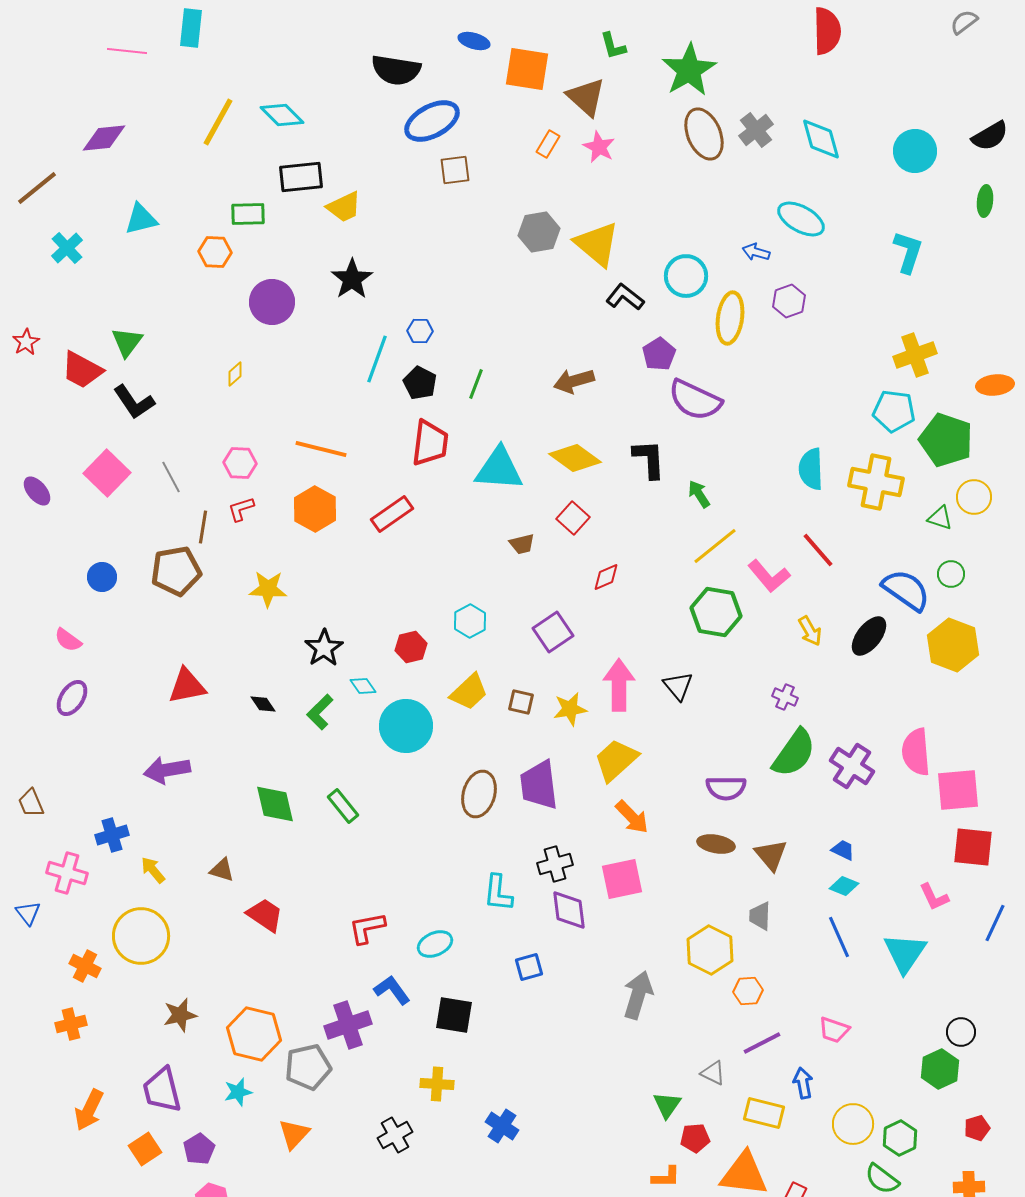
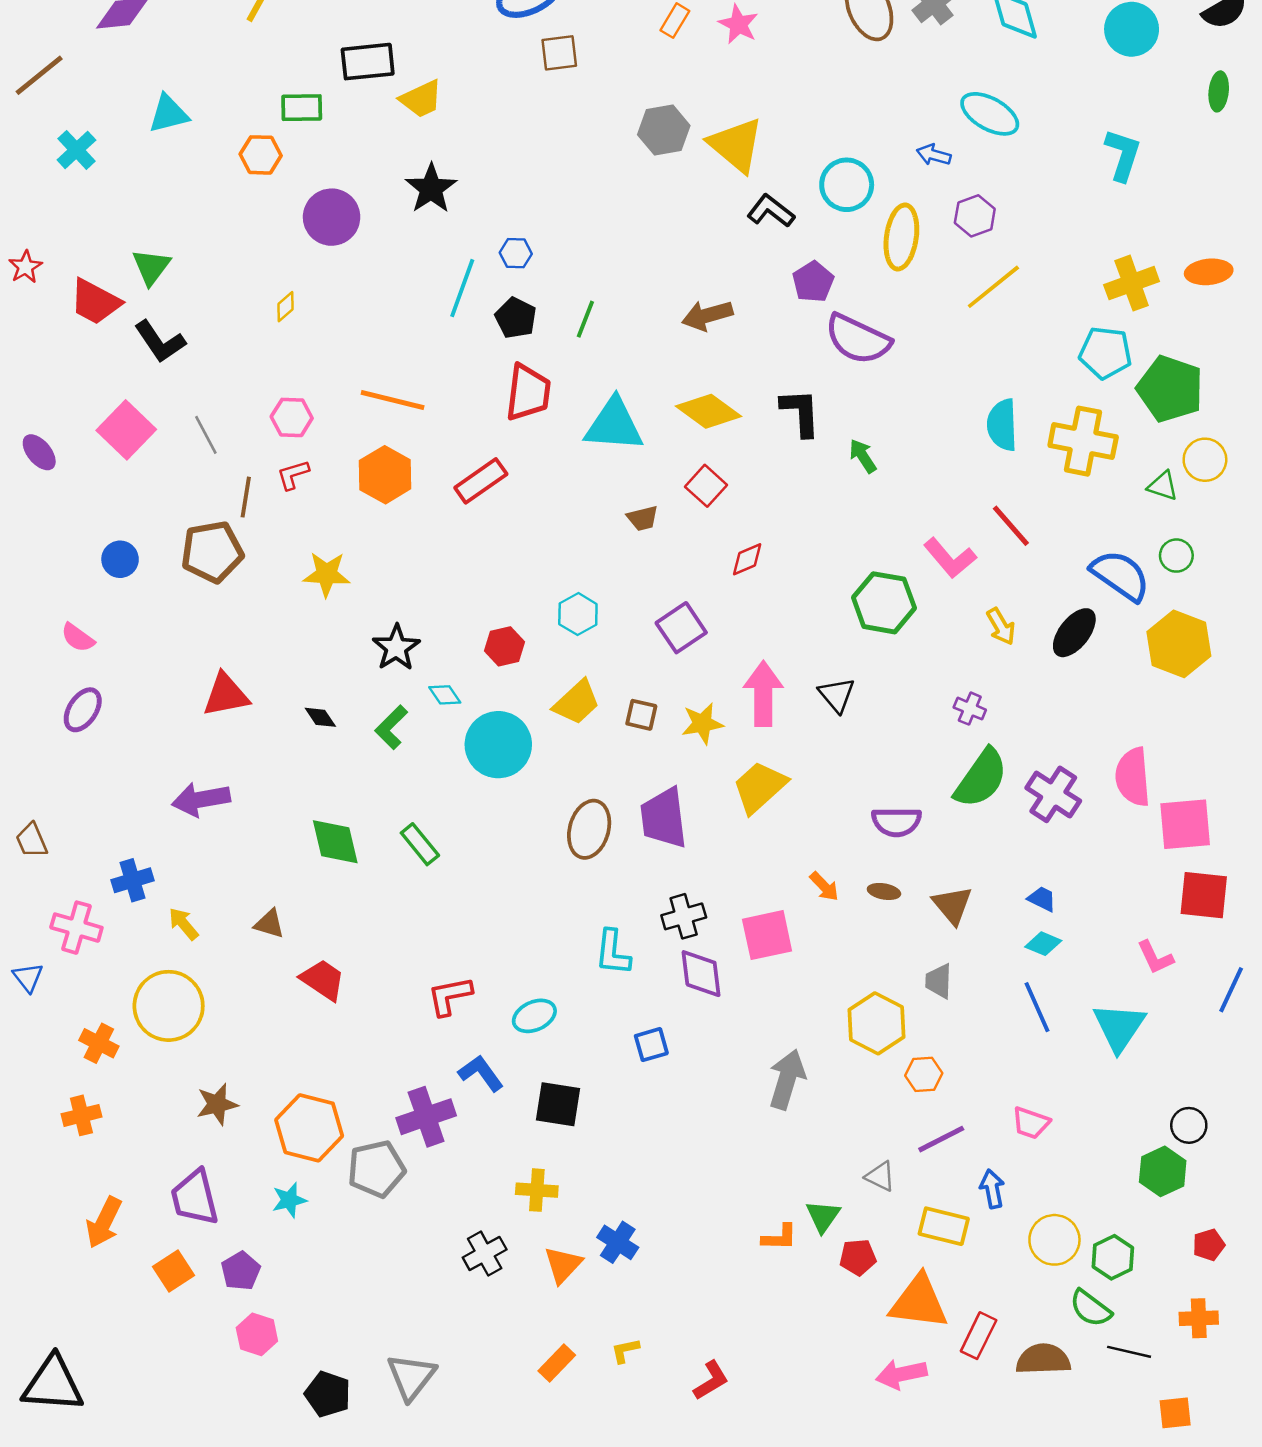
orange ellipse: (995, 385) -> (1209, 272), moved
yellow line: (715, 546) -> (993, 287), moved
orange arrow: (632, 817) -> (824, 886), moved, size x0.7
brown ellipse: (716, 844) -> (884, 891), size x0.7
orange triangle: (294, 1134) -> (563, 1265), moved
orange L-shape: (666, 1177) -> (779, 1237), moved

